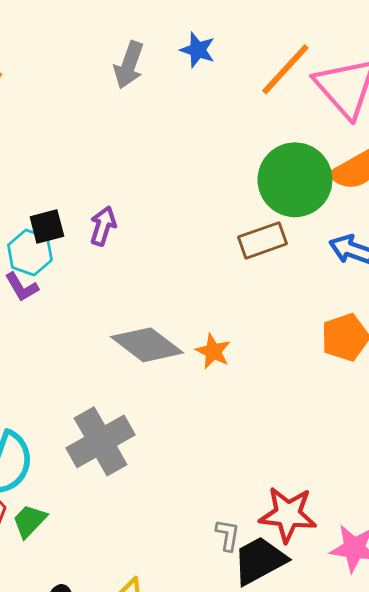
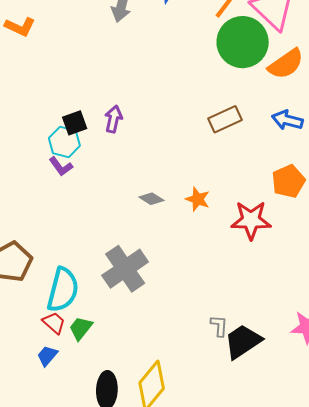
green circle: (295, 180) -> (243, 42), moved
gray diamond: (147, 345) -> (151, 199), size x0.5
red star: (288, 514) -> (251, 220), moved

